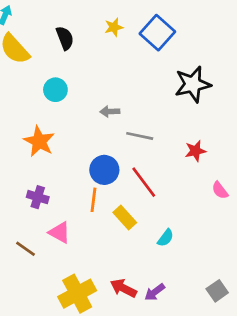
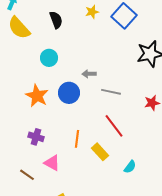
blue circle: (104, 170) -> (69, 93), moved

